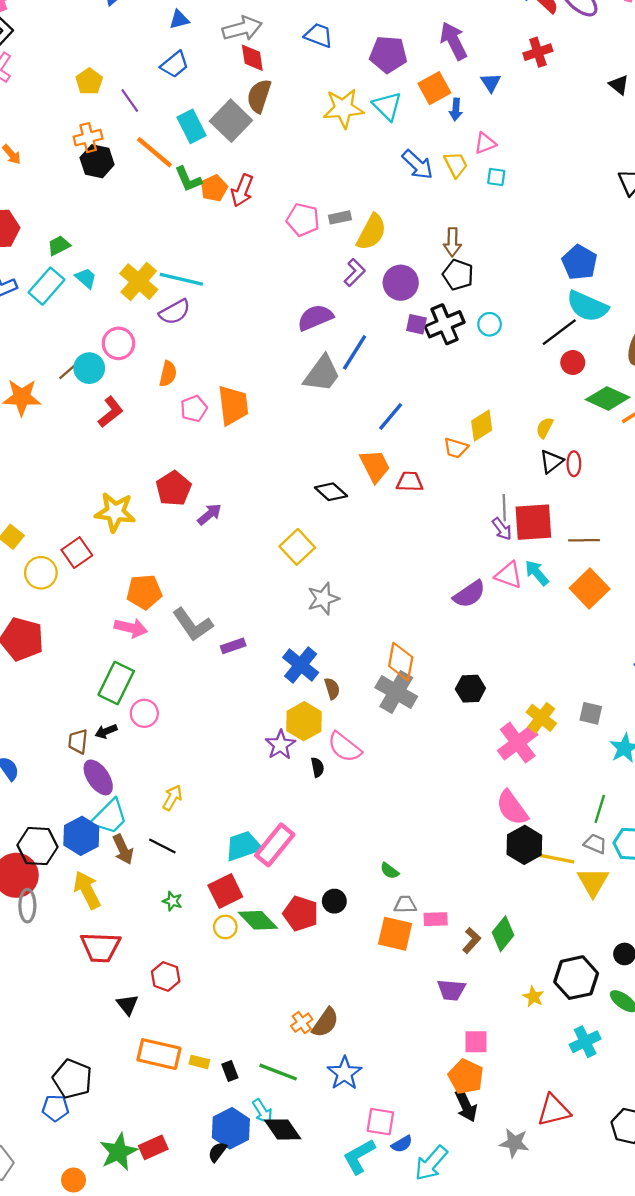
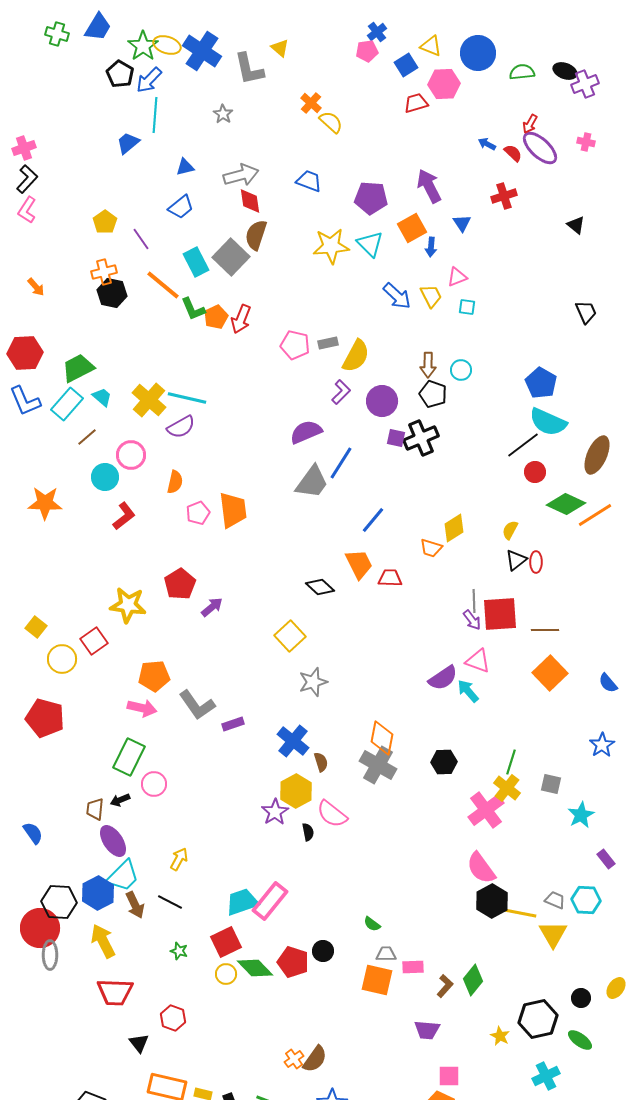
green trapezoid: (59, 246) -> (78, 368), size x1.6
cyan circle: (490, 324) -> (461, 370), moved
brown line: (69, 370) -> (87, 437), moved
cyan arrow: (537, 573) -> (468, 691), moved
green line: (600, 809) -> (511, 762), moved

